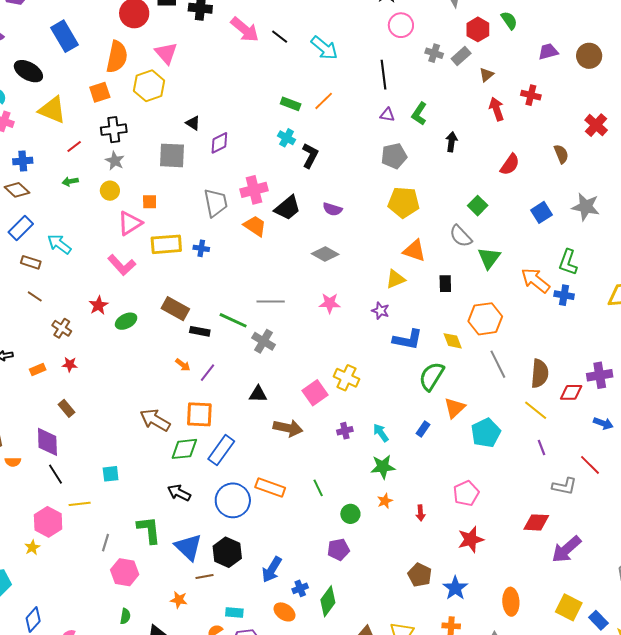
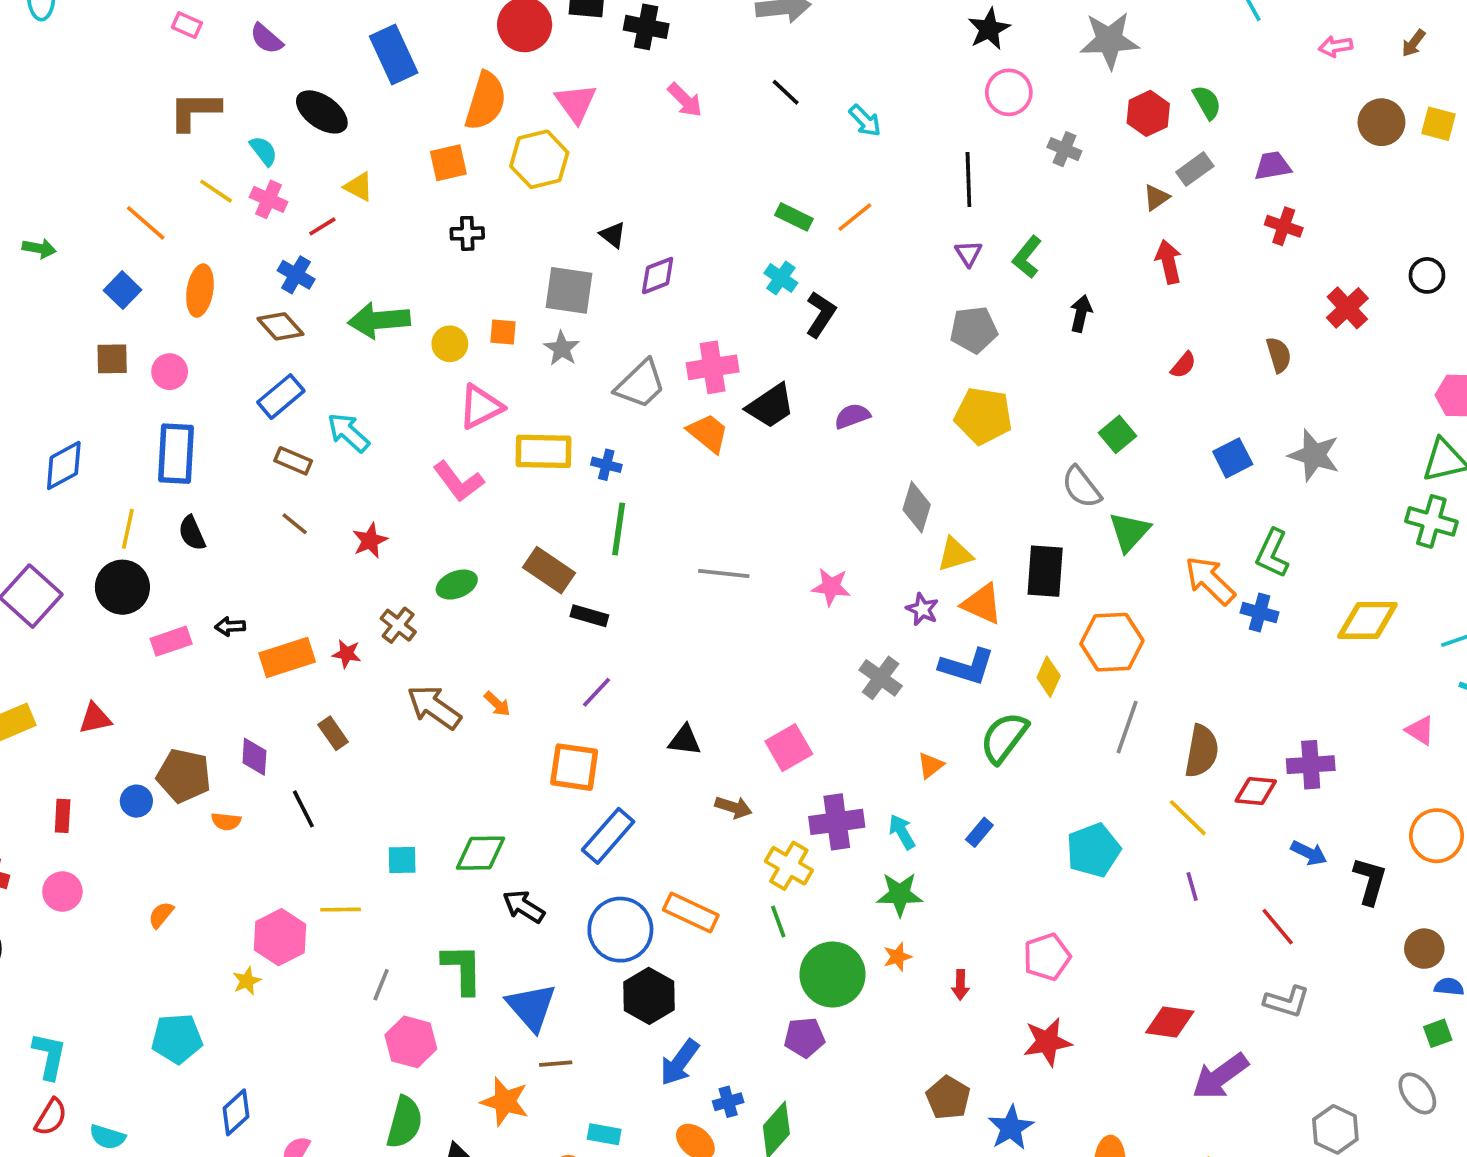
pink arrow: (245, 30) -> (685, 100), moved, size x0.7
cyan arrow: (324, 48) -> (865, 121), size x0.7
gray rectangle: (461, 56) -> (1195, 169), moved
brown circle: (589, 56) -> (1381, 122), moved
red cross: (531, 95) -> (1284, 226), moved
yellow triangle: (52, 110) -> (359, 187), size x0.6
purple triangle: (387, 115) -> (968, 253), turned 42
black cross: (114, 130) -> (467, 233), size x0.7
red line: (74, 147) -> (322, 226), moved
blue cross: (23, 161) -> (296, 275), turned 30
gray star: (115, 161) -> (562, 349), moved
red semicircle: (510, 164) -> (1183, 365), size x0.7
green arrow: (70, 181) -> (379, 320), size x2.0
orange square: (150, 202) -> (503, 332), moved
gray trapezoid: (216, 203) -> (640, 384), turned 52
purple semicircle: (332, 209) -> (852, 416), turned 138
orange triangle: (414, 251) -> (982, 604), moved
gray diamond: (325, 254) -> (917, 507), moved, turned 72
black rectangle: (445, 284) -> (1045, 571), size x1.6
red star: (99, 305) -> (370, 540), moved
green line: (233, 320) -> (619, 529), moved, turned 68
brown cross: (62, 328) -> (398, 625), moved
gray cross: (264, 341) -> (881, 678), moved
yellow diamond: (453, 341) -> (1049, 677), turned 40
gray line: (498, 364) -> (1127, 727), turned 40
orange arrow: (183, 365) -> (497, 704), moved
orange rectangle: (38, 370) -> (287, 657), size x1.8
yellow cross: (346, 378) -> (789, 866), moved
orange triangle: (455, 408) -> (931, 765), moved, size x0.7
brown arrow: (155, 420) -> (434, 707), moved
brown arrow: (288, 428) -> (733, 807), size x0.7
purple cross: (345, 431) -> (837, 822), size x1.8
purple diamond: (47, 442) -> (254, 757), moved, size x0.7
green diamond: (184, 449) -> (480, 853), moved
black line: (55, 474) -> (303, 809), moved
gray L-shape: (564, 486) -> (1287, 1002), moved
green circle: (350, 514) -> (833, 974), size x1.8
black hexagon: (227, 552) -> (649, 996), moved
orange star: (179, 600) -> (505, 1102), size x1.5
green semicircle: (125, 616) -> (405, 1122), size x1.8

